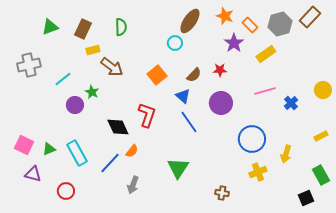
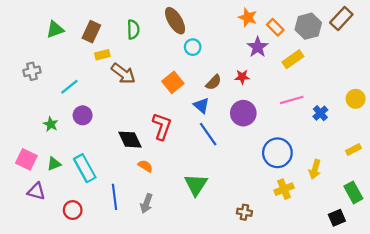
brown ellipse: (190, 21) -> (175, 21), moved, turned -65
gray cross: (29, 65) -> (32, 71), size x0.7
green star: (92, 92) -> (51, 124), moved
orange semicircle: (132, 151) -> (145, 166), turned -96
blue line: (110, 163) -> (114, 197), moved, turned -50

